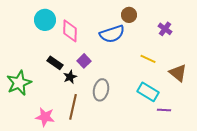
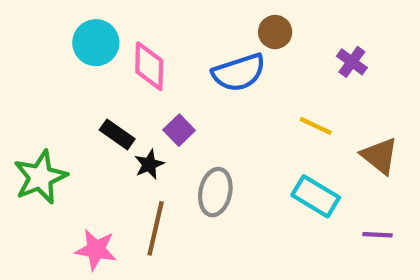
purple line: (164, 110) -> (378, 235), moved

